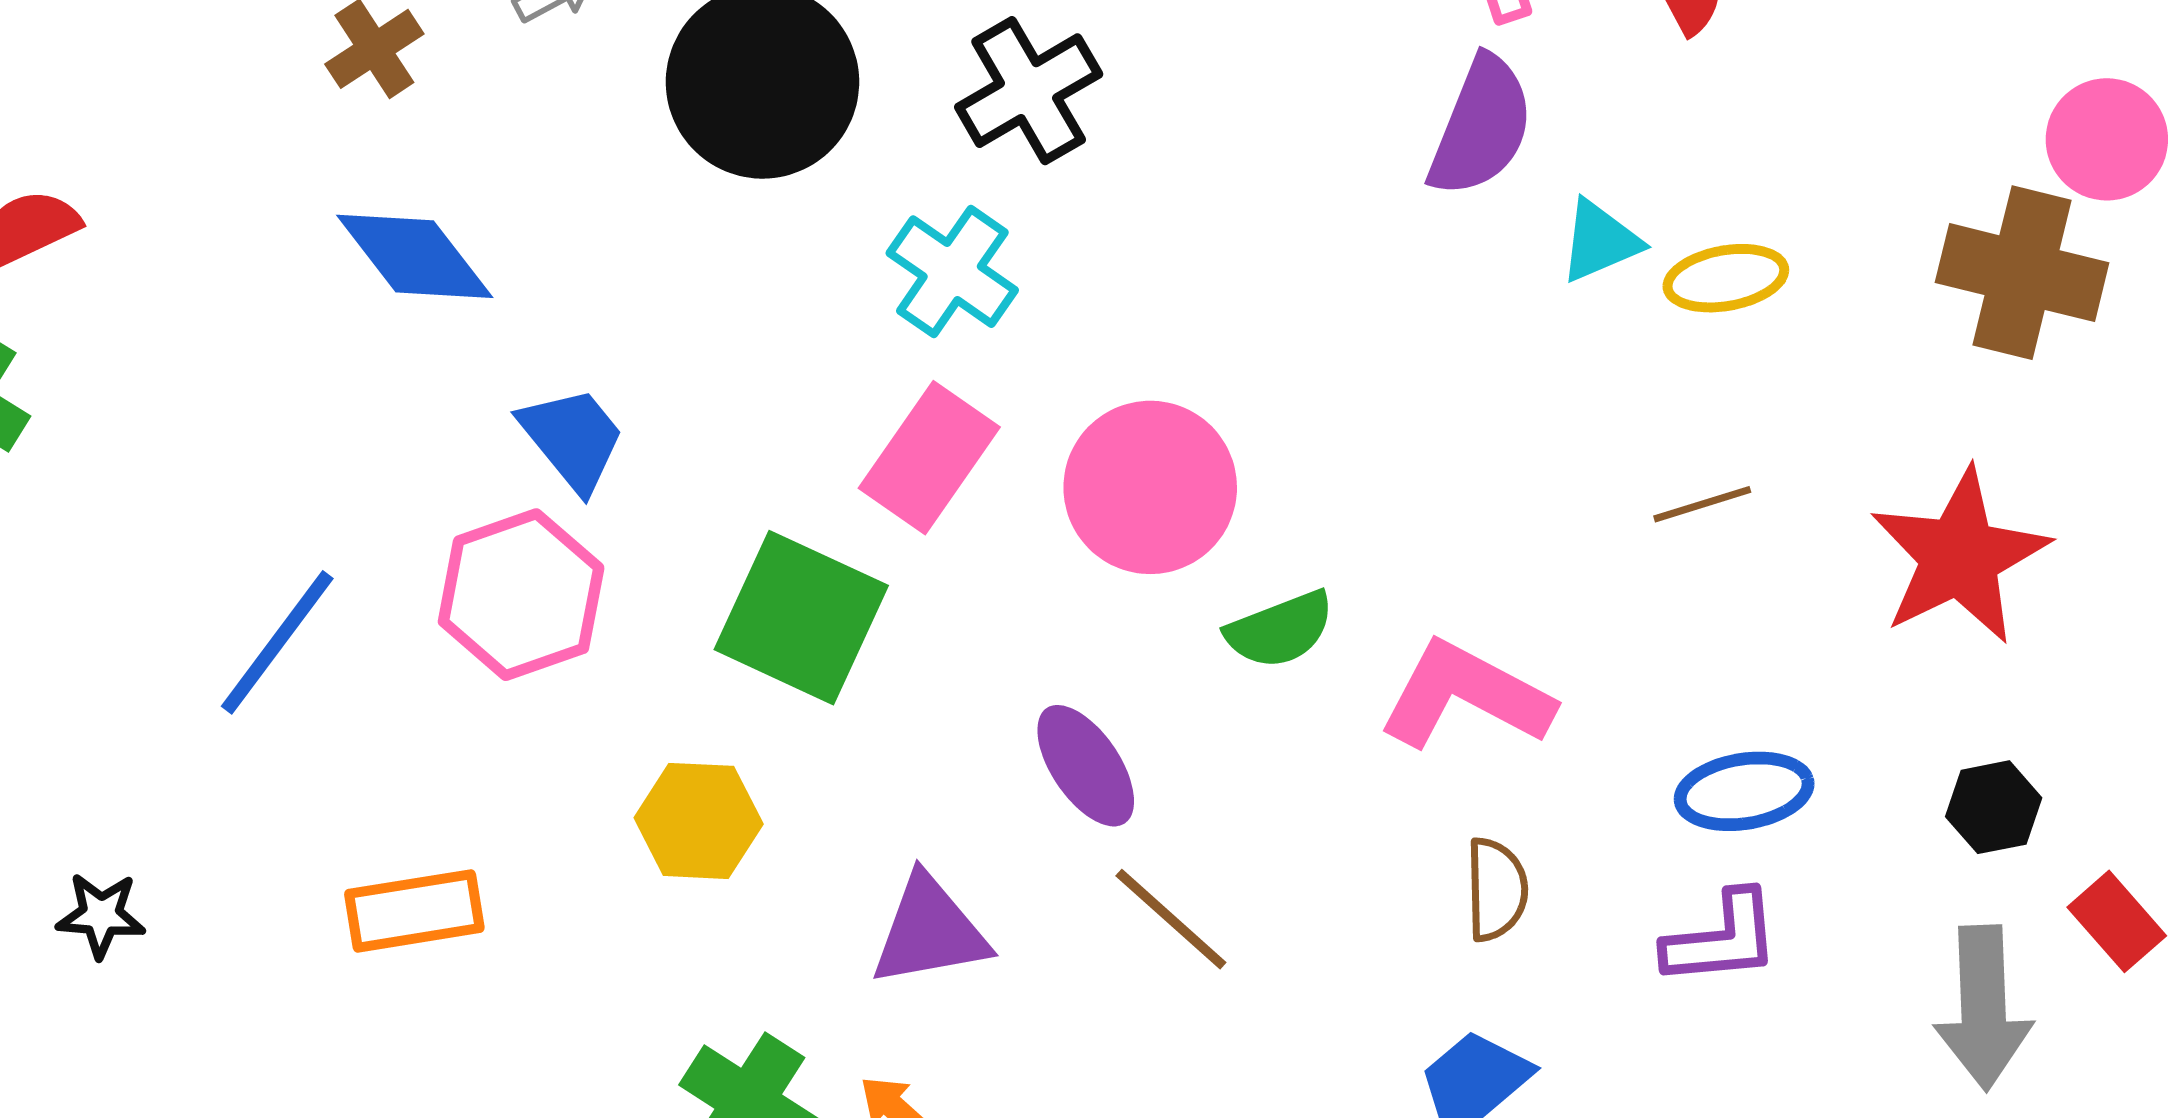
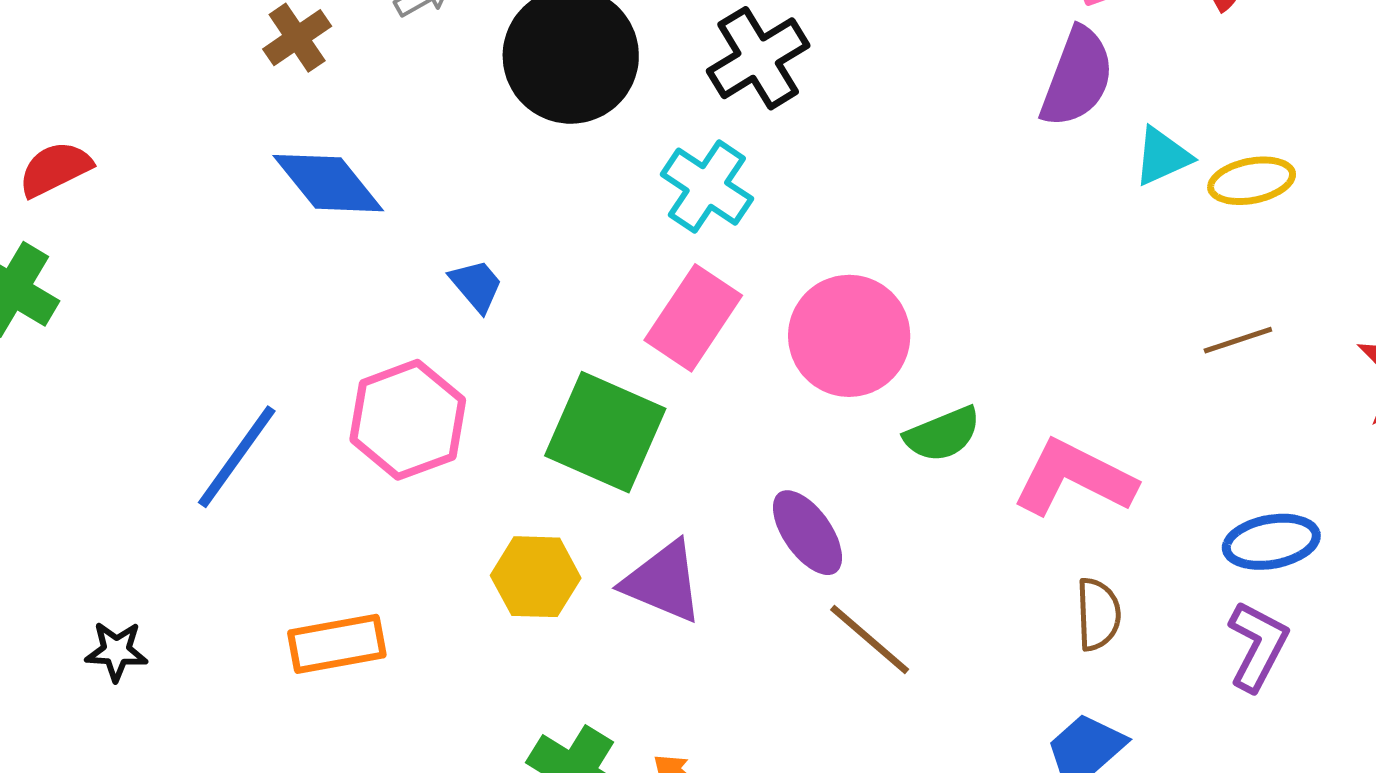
blue trapezoid: (572, 439) -> (476, 285), moved, size x0.7
purple triangle: (930, 931) -> (663, 582), moved, turned 34
purple L-shape: (1722, 939) -> (1258, 646), turned -56

